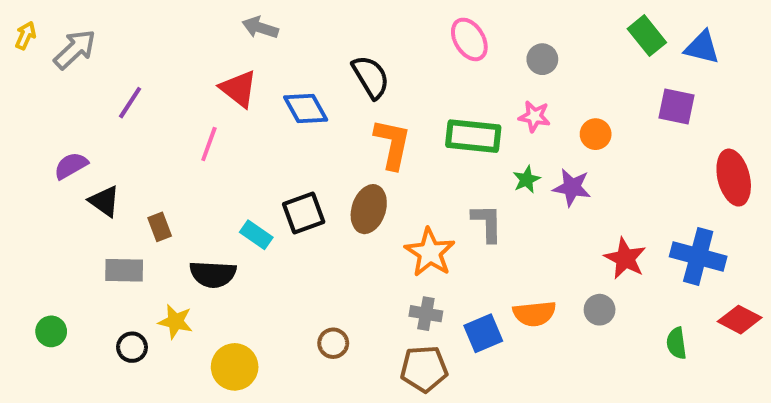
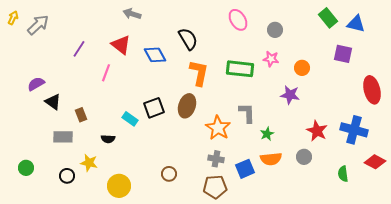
purple line: (130, 103) -> (79, 49), moved
green star: (527, 180) -> (267, 134), moved
black semicircle: (213, 274) -> (108, 139), size x0.6

